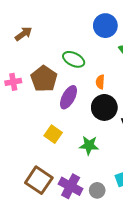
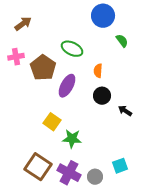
pink cross: (13, 82) -> (16, 57), moved
black circle: (104, 107) -> (102, 96), size x0.7
green star: (89, 145) -> (72, 139), moved

